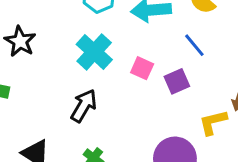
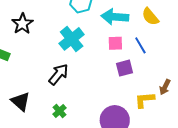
pink square: (142, 68) -> (115, 43), moved, turned -35

